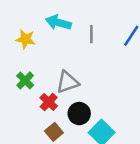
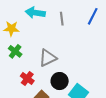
green cross: (25, 80) -> (15, 51), moved
red cross: (49, 102) -> (27, 78), moved

